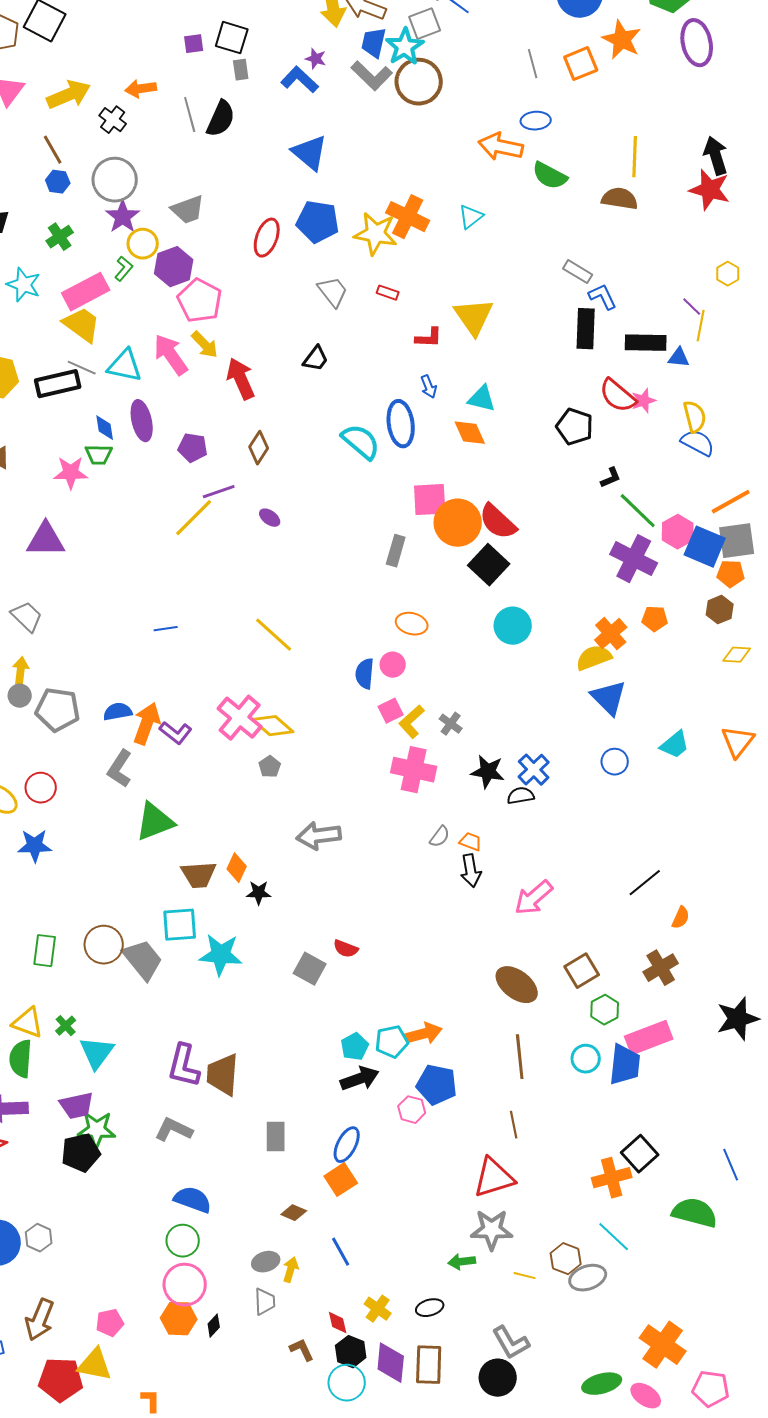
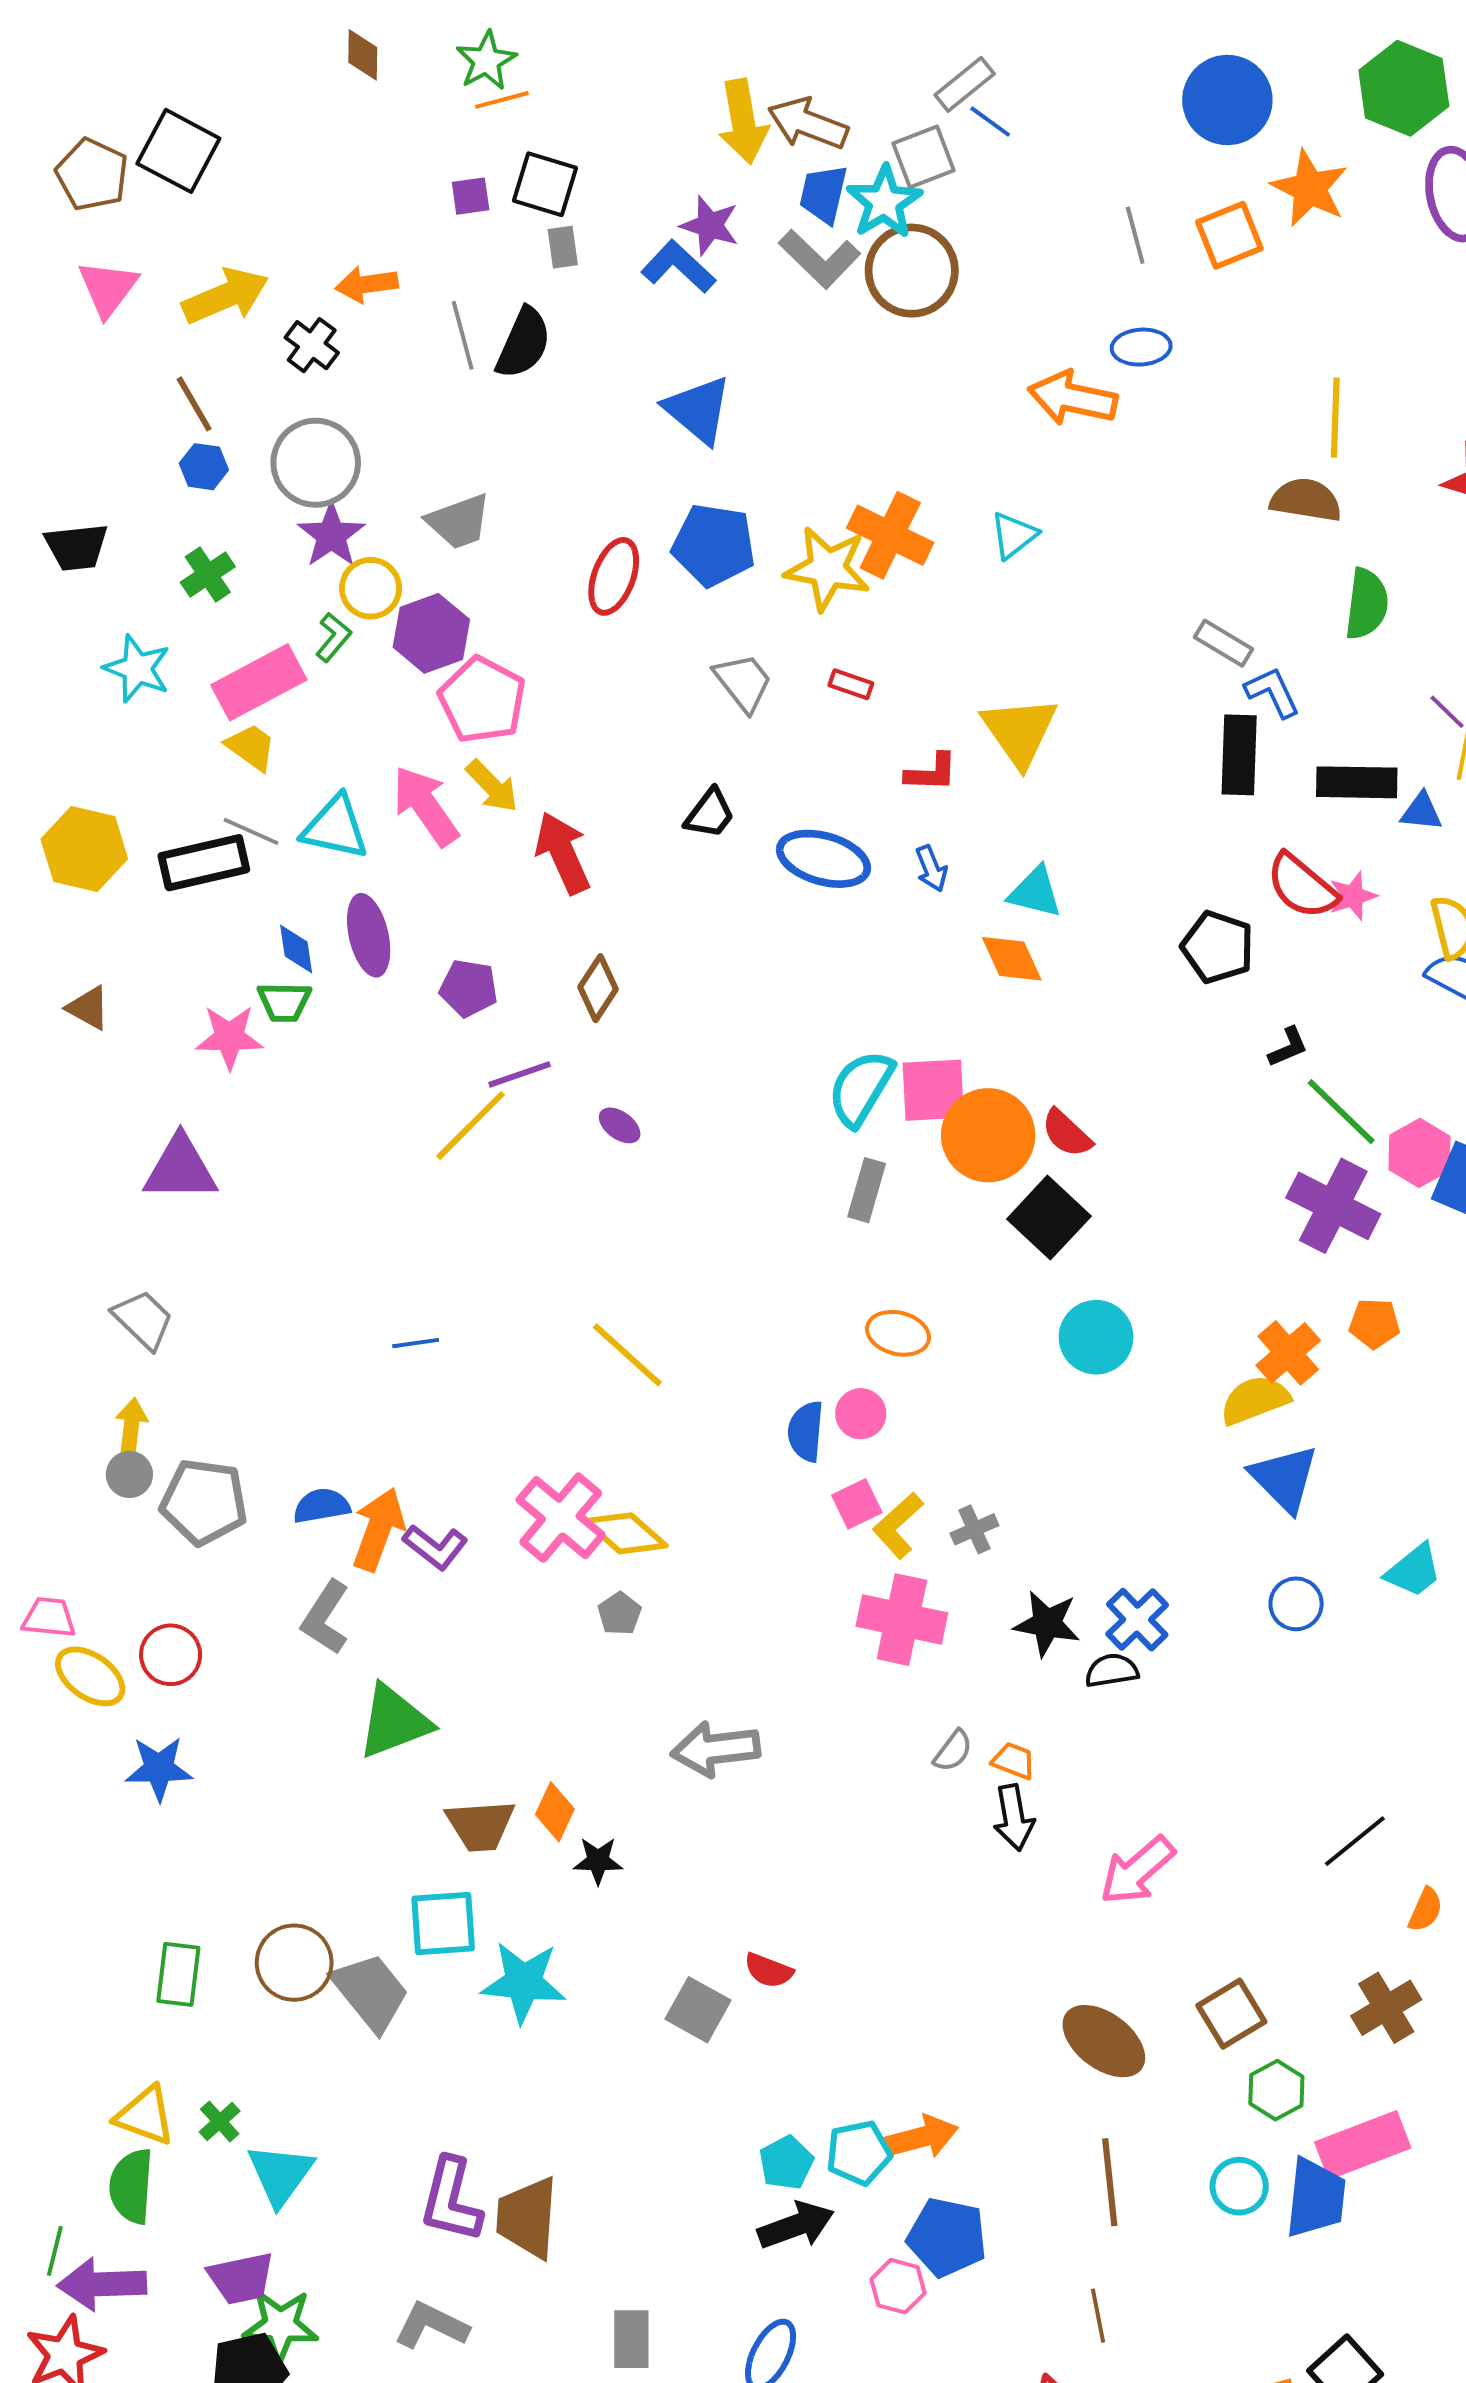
purple star: (316, 59) -> (710, 225), size x1.4
green semicircle: (550, 176) -> (1367, 604), moved, turned -111
yellow trapezoid: (82, 325) -> (251, 747), size x0.7
blue ellipse: (401, 424) -> (823, 859), moved, turned -66
cyan semicircle: (361, 442) -> (861, 1088), moved, turned -99
red semicircle: (498, 522) -> (1067, 1133), size x0.7
gray cross: (451, 724) -> (974, 1529), turned 30

